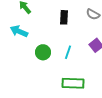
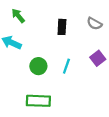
green rectangle: (73, 83) -> (38, 101), moved

